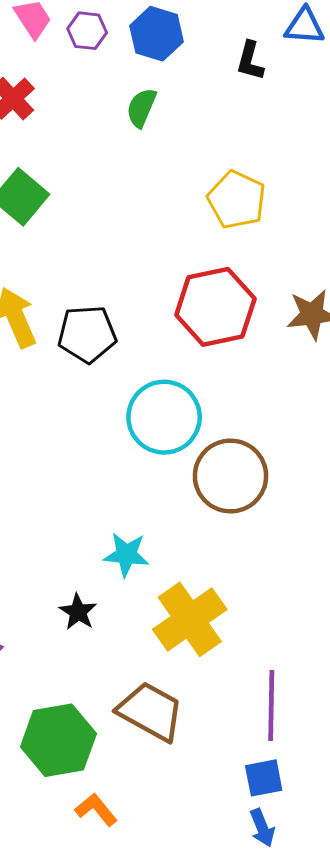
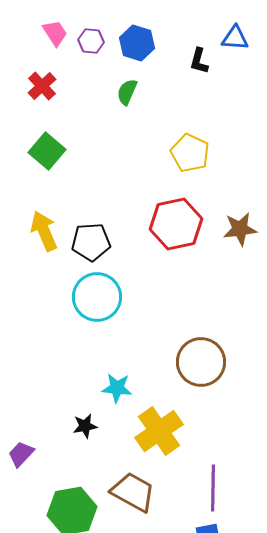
cyan circle: (164, 417) -> (97, 297), moved
brown circle: (231, 476) -> (201, 362), moved
black star: (78, 612) -> (85, 426), turned 30

